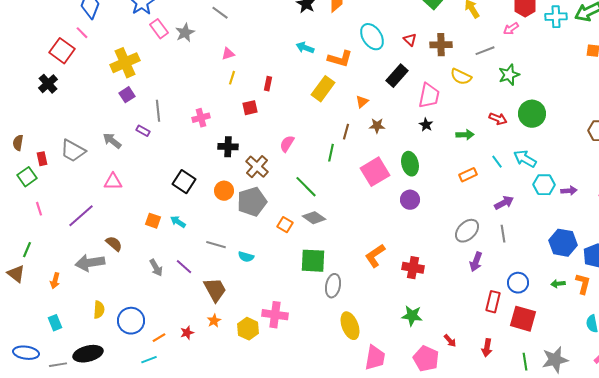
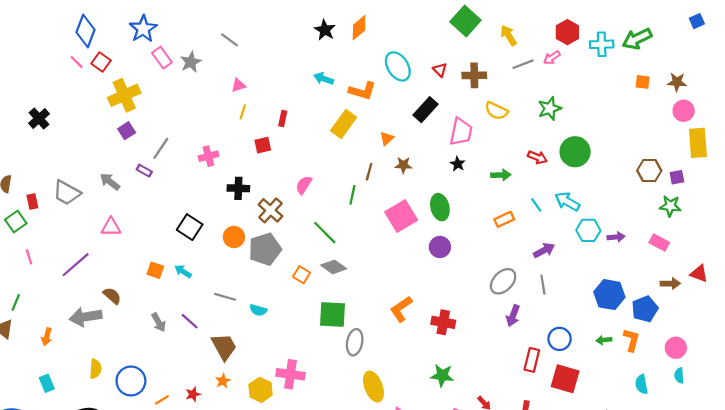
red square: (62, 51) -> (101, 62), moved, size x0.7
gray line: (485, 51) -> (523, 64), moved
gray line: (158, 111) -> (161, 148), turned 40

